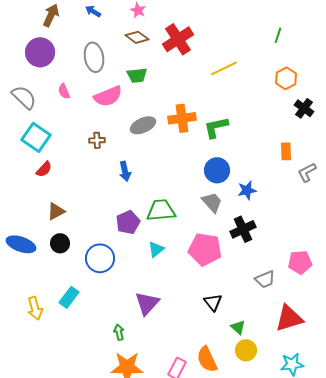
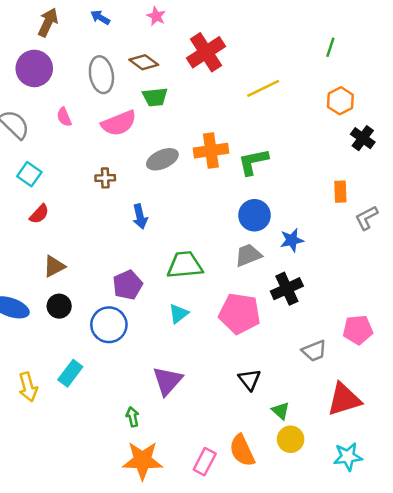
brown diamond: (137, 37) -> (144, 62), moved
cyan square: (36, 137) -> (29, 174), size x0.7
gray trapezoid: (212, 202) -> (248, 255), turned -70
purple pentagon: (128, 222) -> (128, 285), moved

